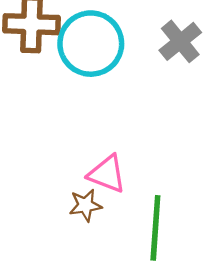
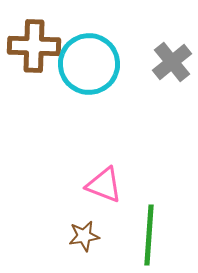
brown star: (85, 205) -> (84, 236), moved

